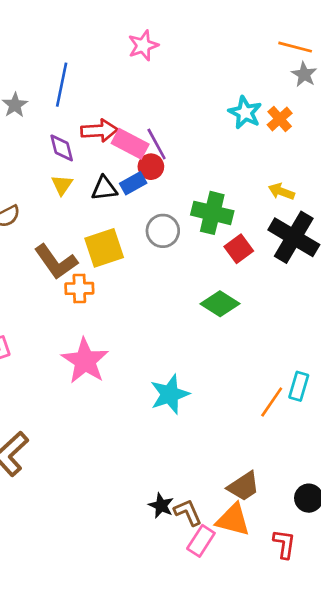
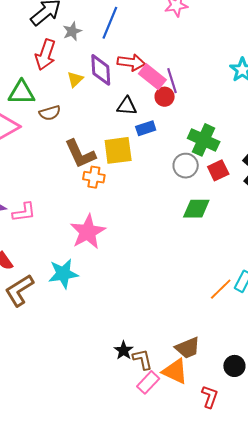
purple diamond: (62, 148) -> (101, 70), size x1.4
blue rectangle: (133, 183) -> (146, 128), moved
yellow triangle: (62, 185) -> (75, 79), moved
gray circle: (163, 231) -> (186, 166), moved
green diamond: (220, 304) -> (196, 209), turned -44
cyan star: (170, 394) -> (63, 274), moved

